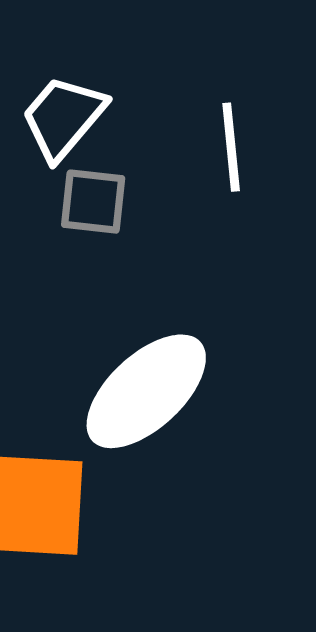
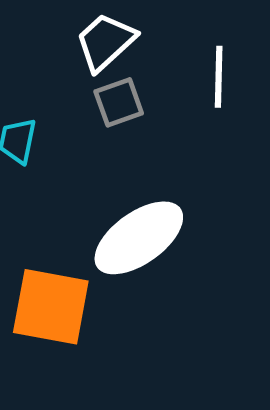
gray square: (93, 202) -> (119, 102), turned -33

